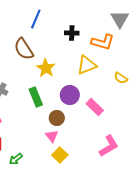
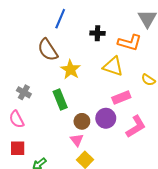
yellow triangle: (87, 65) -> (113, 66), turned 40
purple circle: (70, 95) -> (106, 118), moved
pink rectangle: (95, 107) -> (121, 97), moved, turned -66
pink L-shape: (109, 146) -> (136, 127), moved

